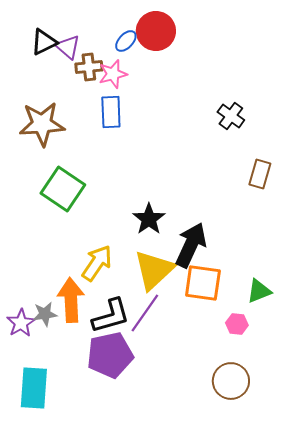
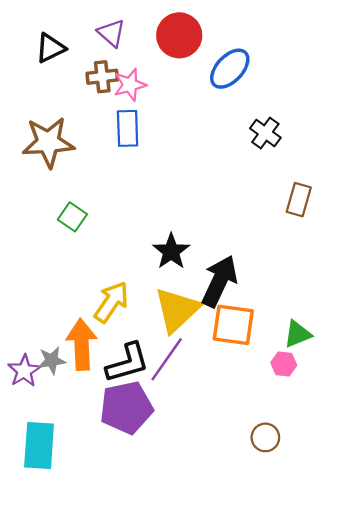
blue ellipse: (126, 41) -> (230, 69), moved, size x1.6
purple triangle: (68, 47) -> (111, 33), moved
green square: (63, 189) -> (72, 217), size x0.6
pink hexagon: (237, 324) -> (284, 364), moved
brown circle: (231, 381) -> (265, 437), size x0.7

